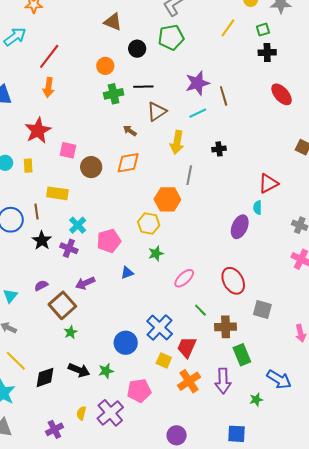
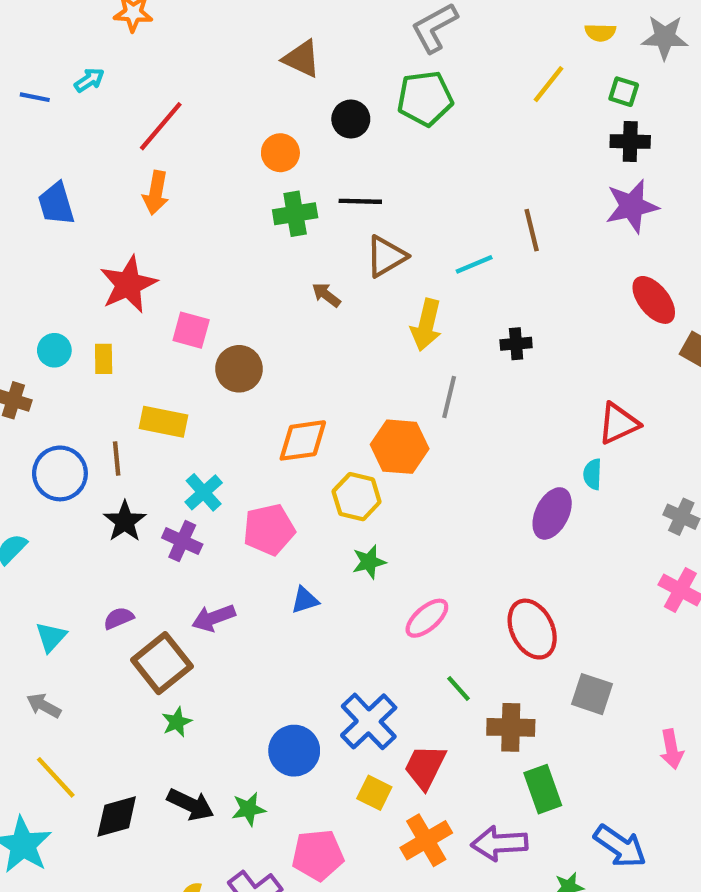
green square: (263, 30) -> (624, 92), turned 32
cyan arrow: (15, 37) -> (89, 80), size x0.6
purple star: (197, 83) -> (632, 206), moved
red ellipse: (282, 94) -> (654, 300), moved
orange diamond: (128, 163) -> (303, 440), moved
purple arrow: (223, 381) -> (499, 843), turned 85

